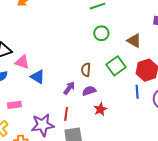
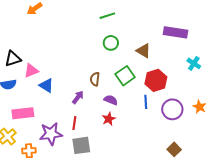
pink triangle: (22, 62) -> (31, 71), turned -42
purple semicircle: (89, 91) -> (111, 100), moved, turned 40
pink rectangle: (14, 105) -> (23, 113), size x1.5

